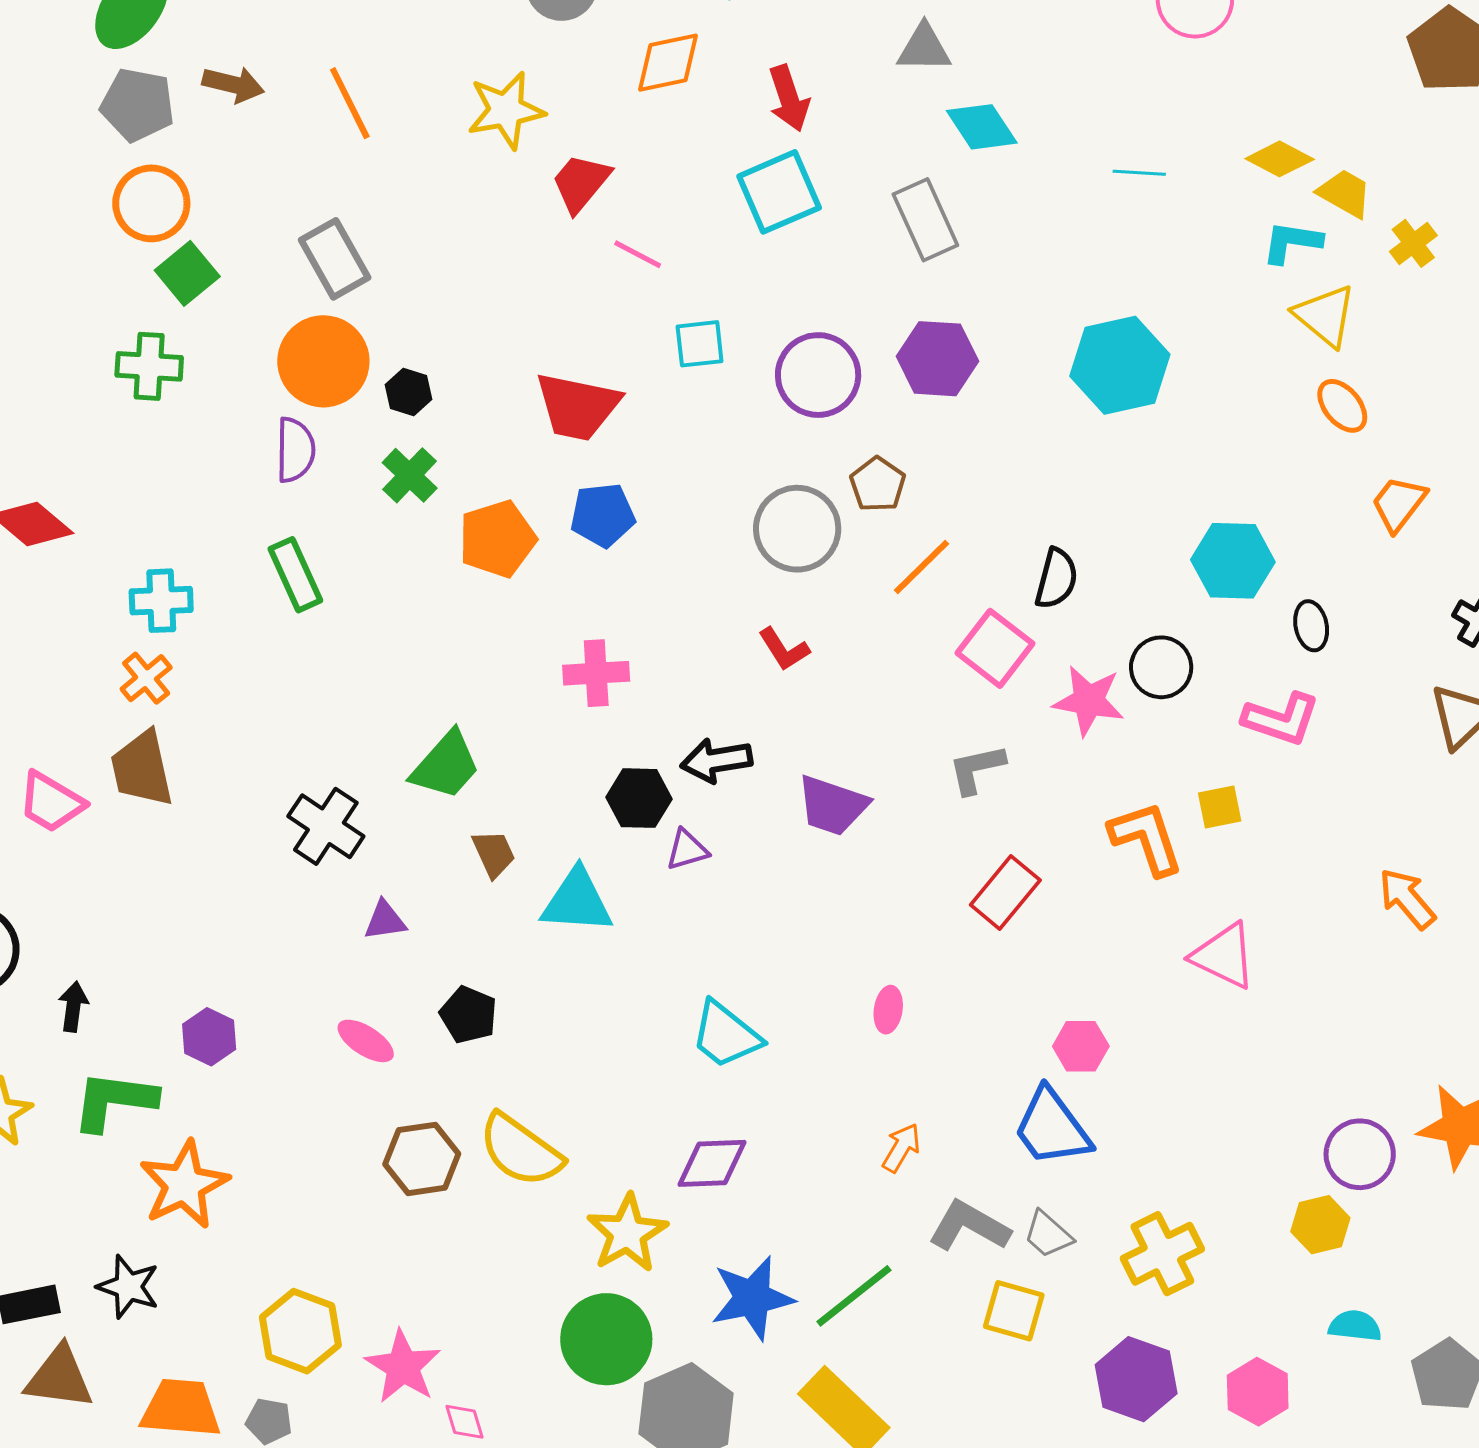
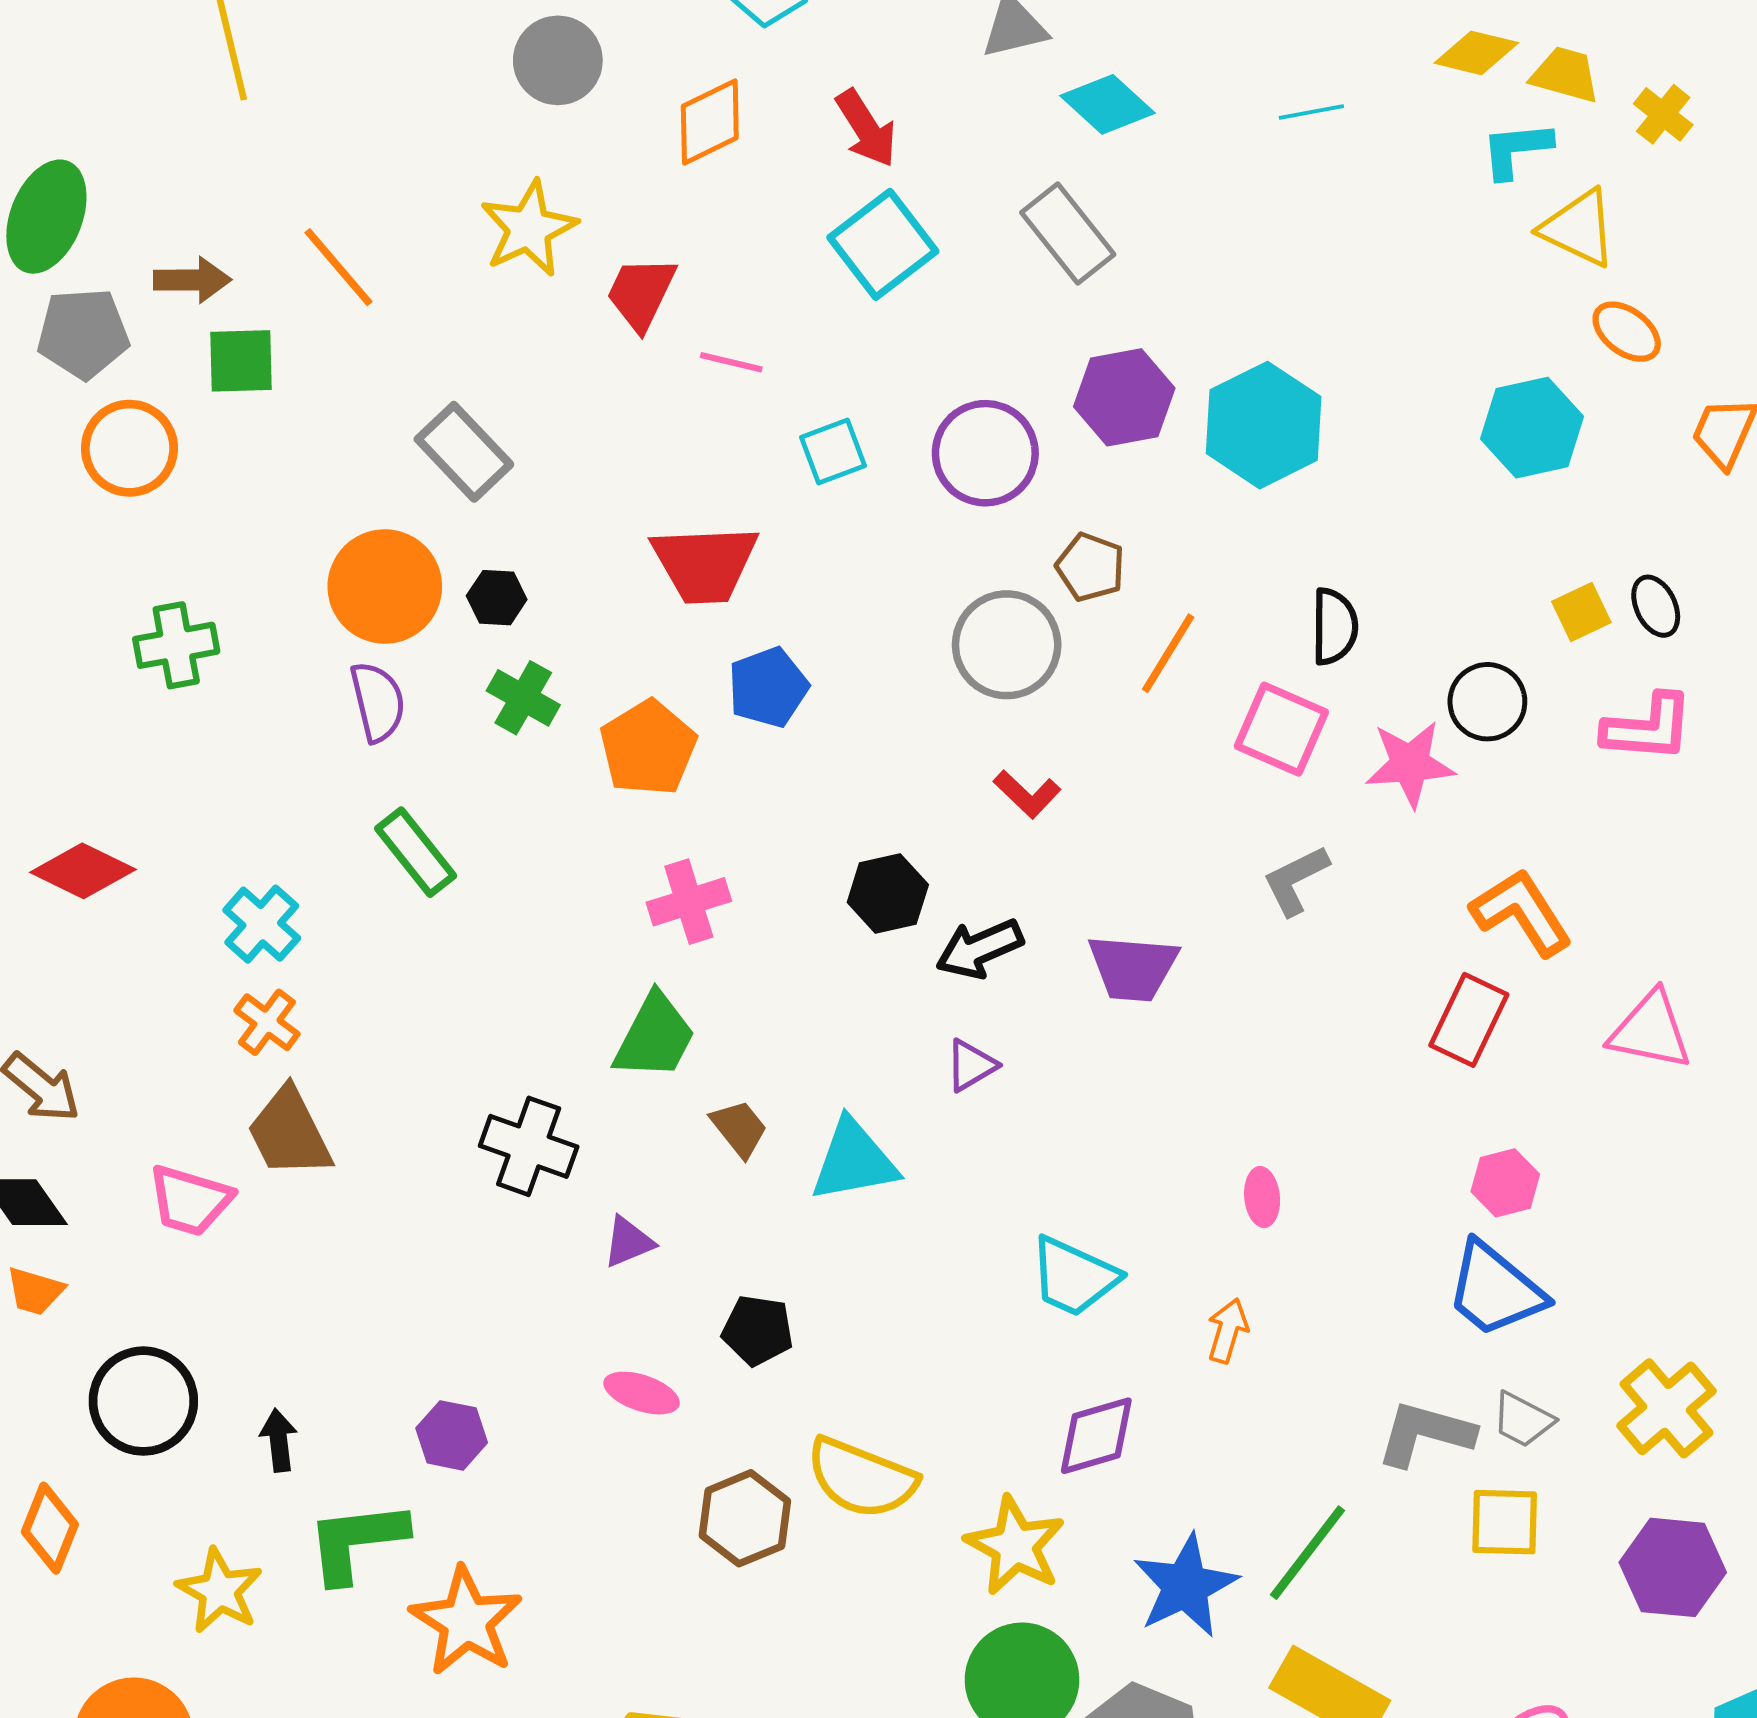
gray rectangle: (335, 259) -> (464, 452), moved
green square: (187, 273) -> (241, 361), moved, turned -38
cyan hexagon: (1120, 365) -> (1264, 425), moved
cyan hexagon: (1233, 561) -> (1532, 428), moved
cyan cross: (161, 601) -> (262, 924), turned -32
pink cross: (596, 673) -> (689, 902), moved
black hexagon: (639, 798) -> (888, 894), moved
yellow square: (1220, 807) -> (1581, 612), moved
red rectangle: (1005, 893) -> (1469, 1020), moved
orange arrow: (901, 1148) -> (1228, 1331), moved

